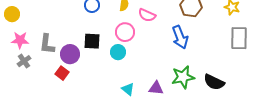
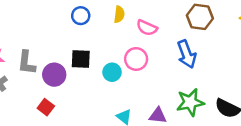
pink circle: (125, 32) -> (136, 59), moved
red square: (62, 73) -> (46, 107), moved

